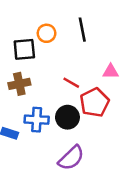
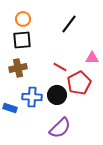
black line: (82, 30) -> (69, 24), turned 48
orange circle: (47, 33) -> (23, 19), moved

